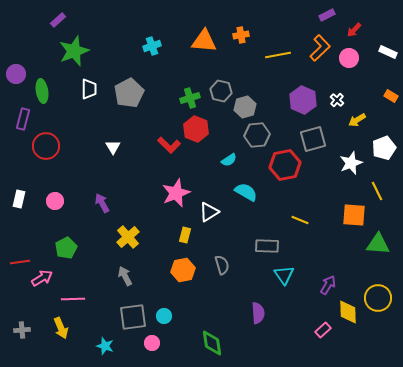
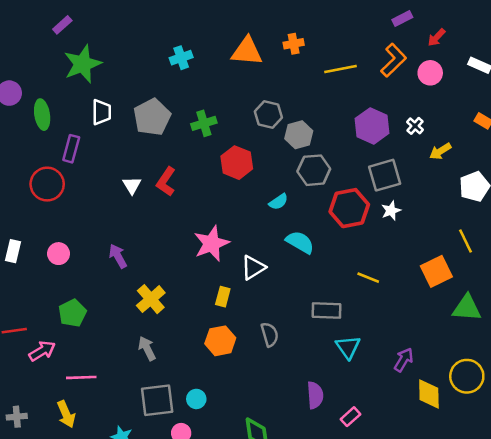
green cross: (190, 98) -> (204, 123), moved
purple rectangle: (23, 119) -> (71, 149), moved
red L-shape: (169, 145) -> (166, 182), moved, turned 80
white star: (351, 163) -> (391, 211), moved, size x0.7
orange square: (354, 215) -> (436, 271), turned -30
pink rectangle: (323, 330) -> (351, 417), moved

